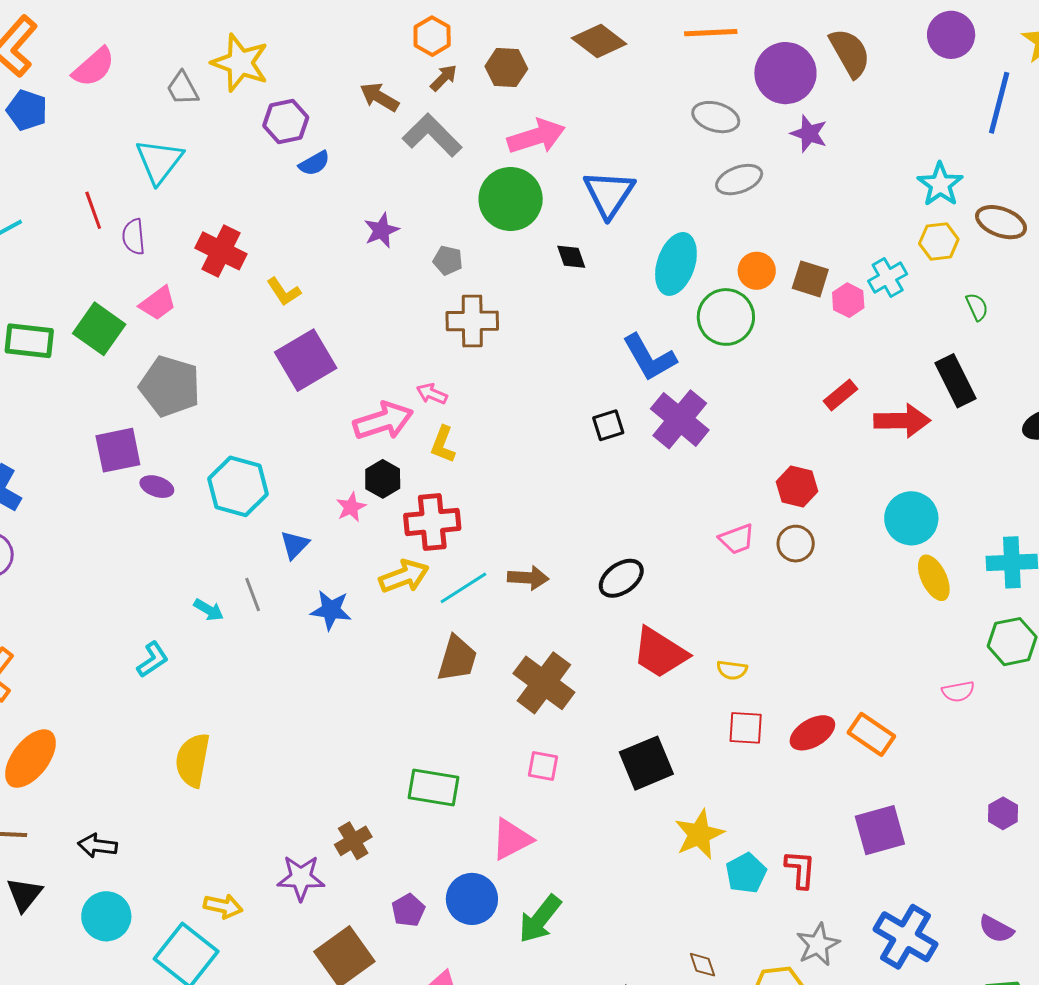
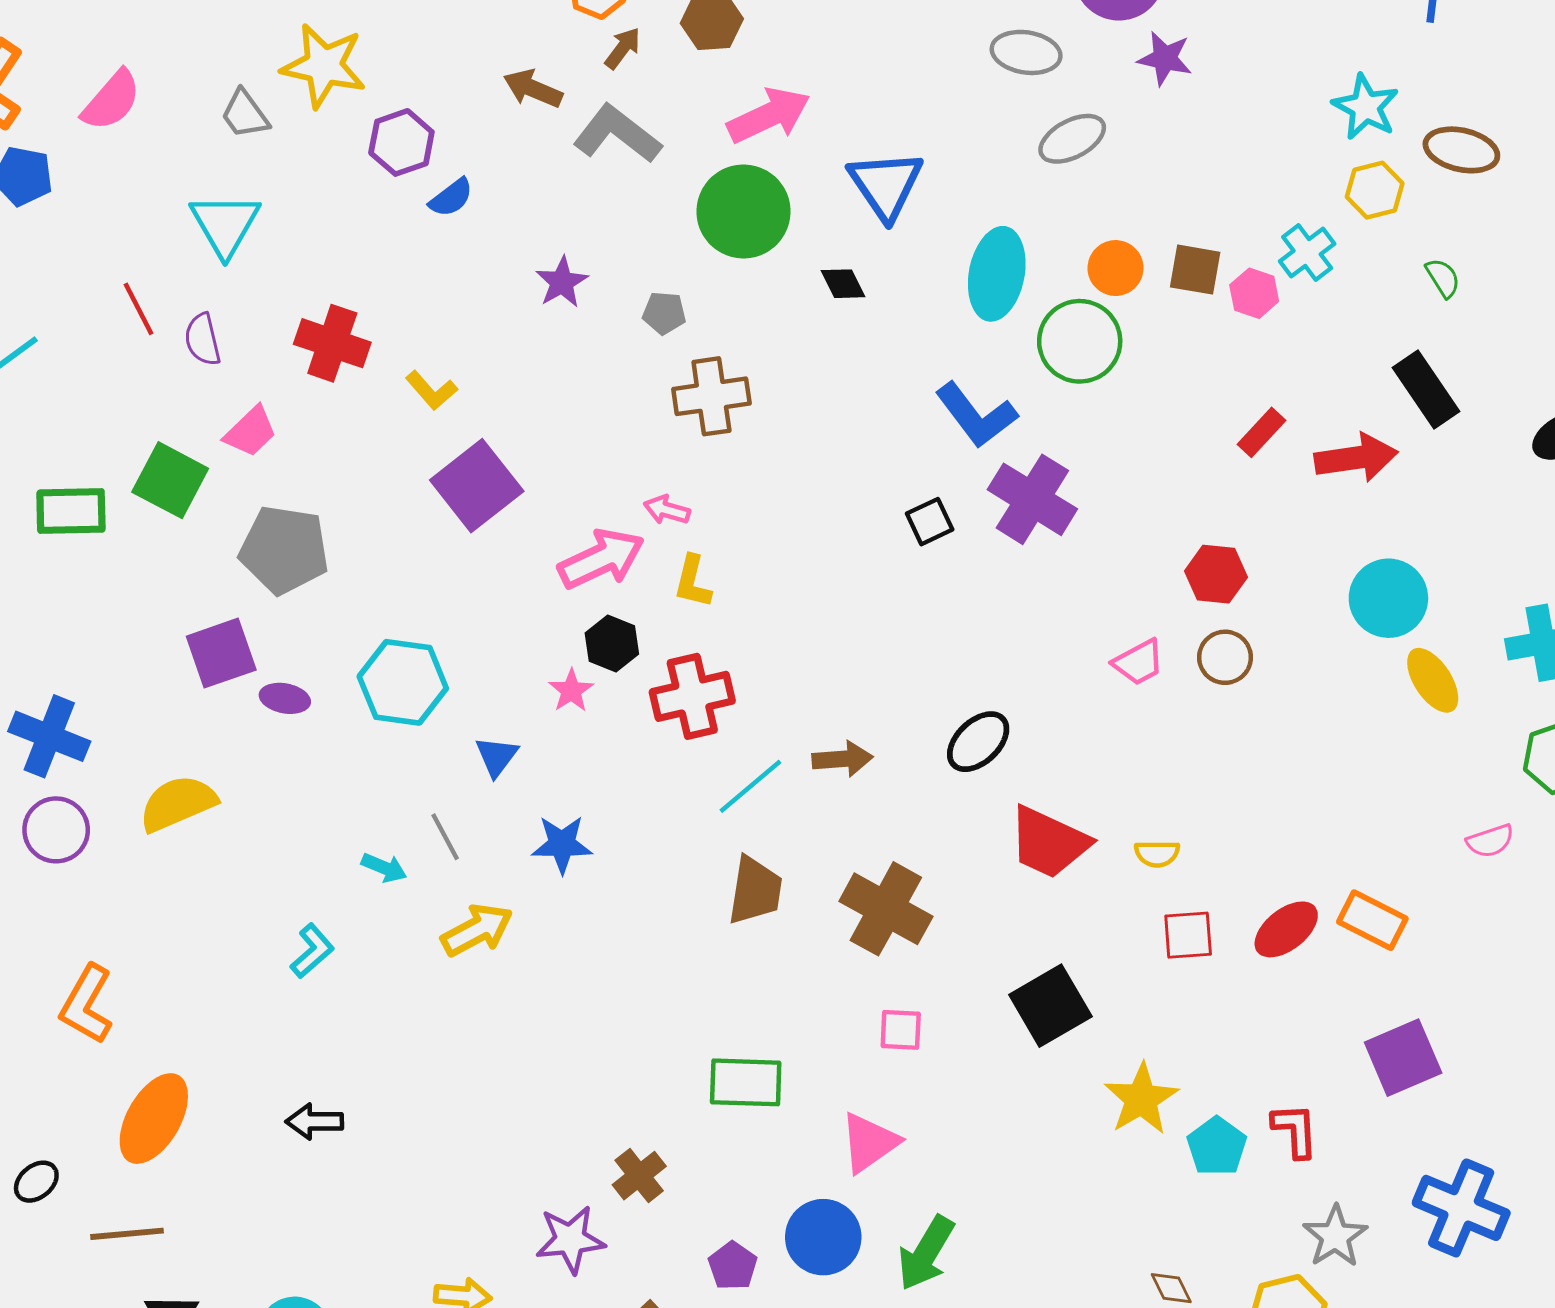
yellow arrow: (404, 576) -> (477, 930), moved
yellow semicircle: (193, 760) -> (178, 803), moved, turned 64
black arrow: (97, 846) -> (314, 1121), moved

